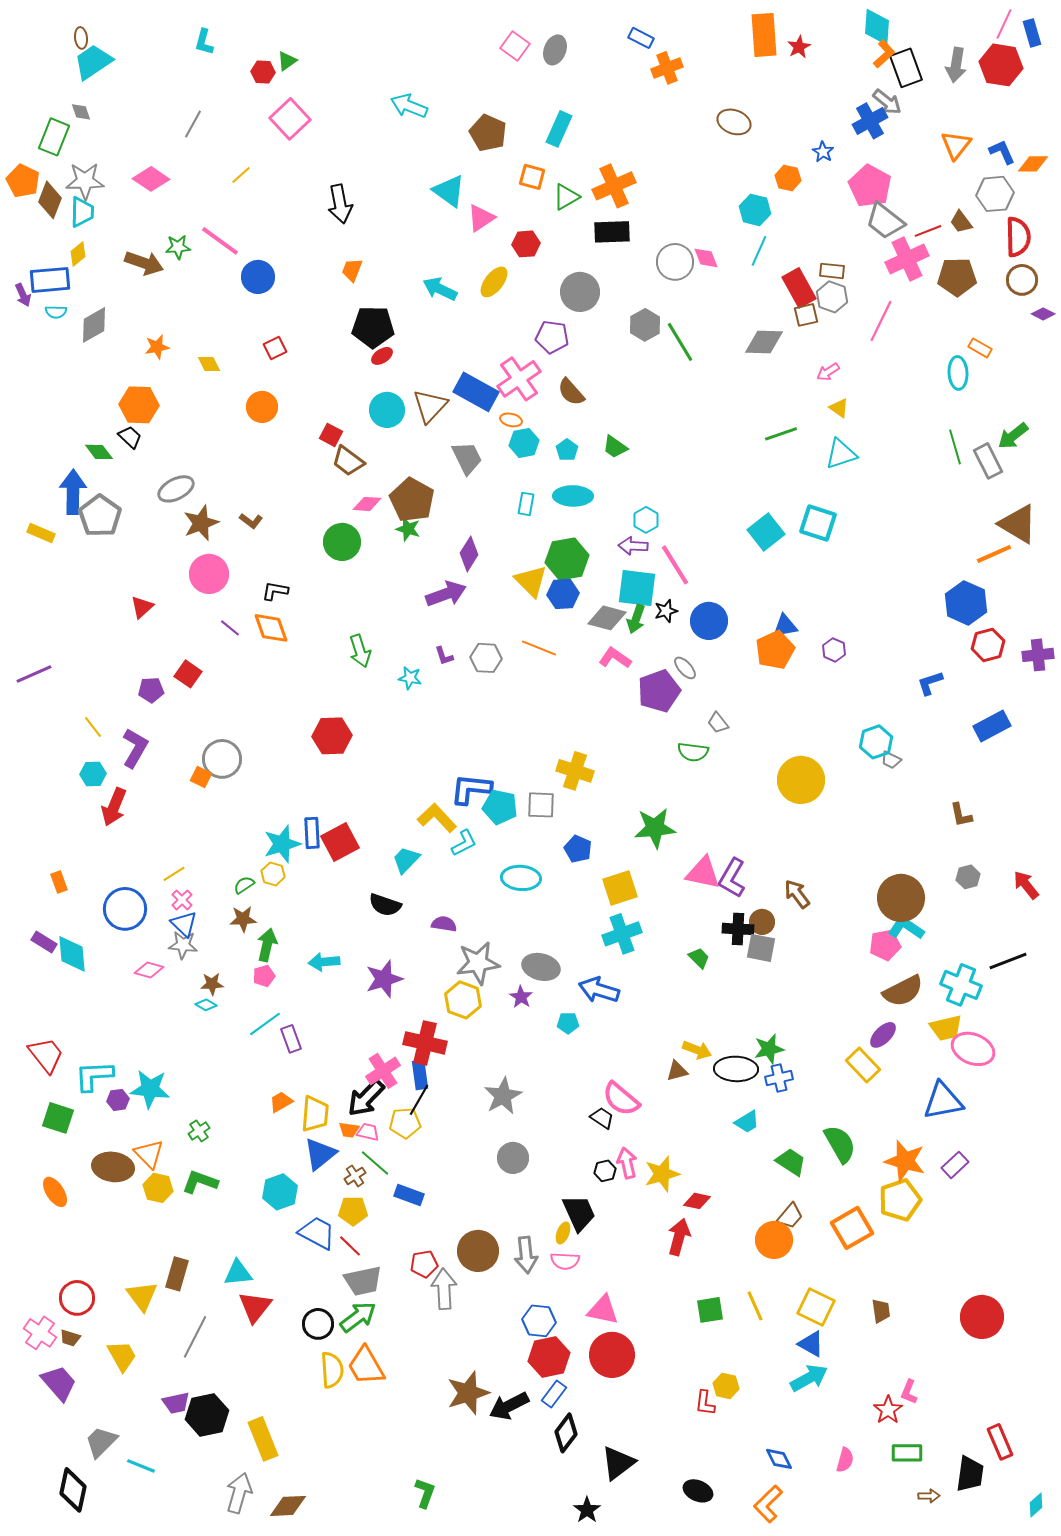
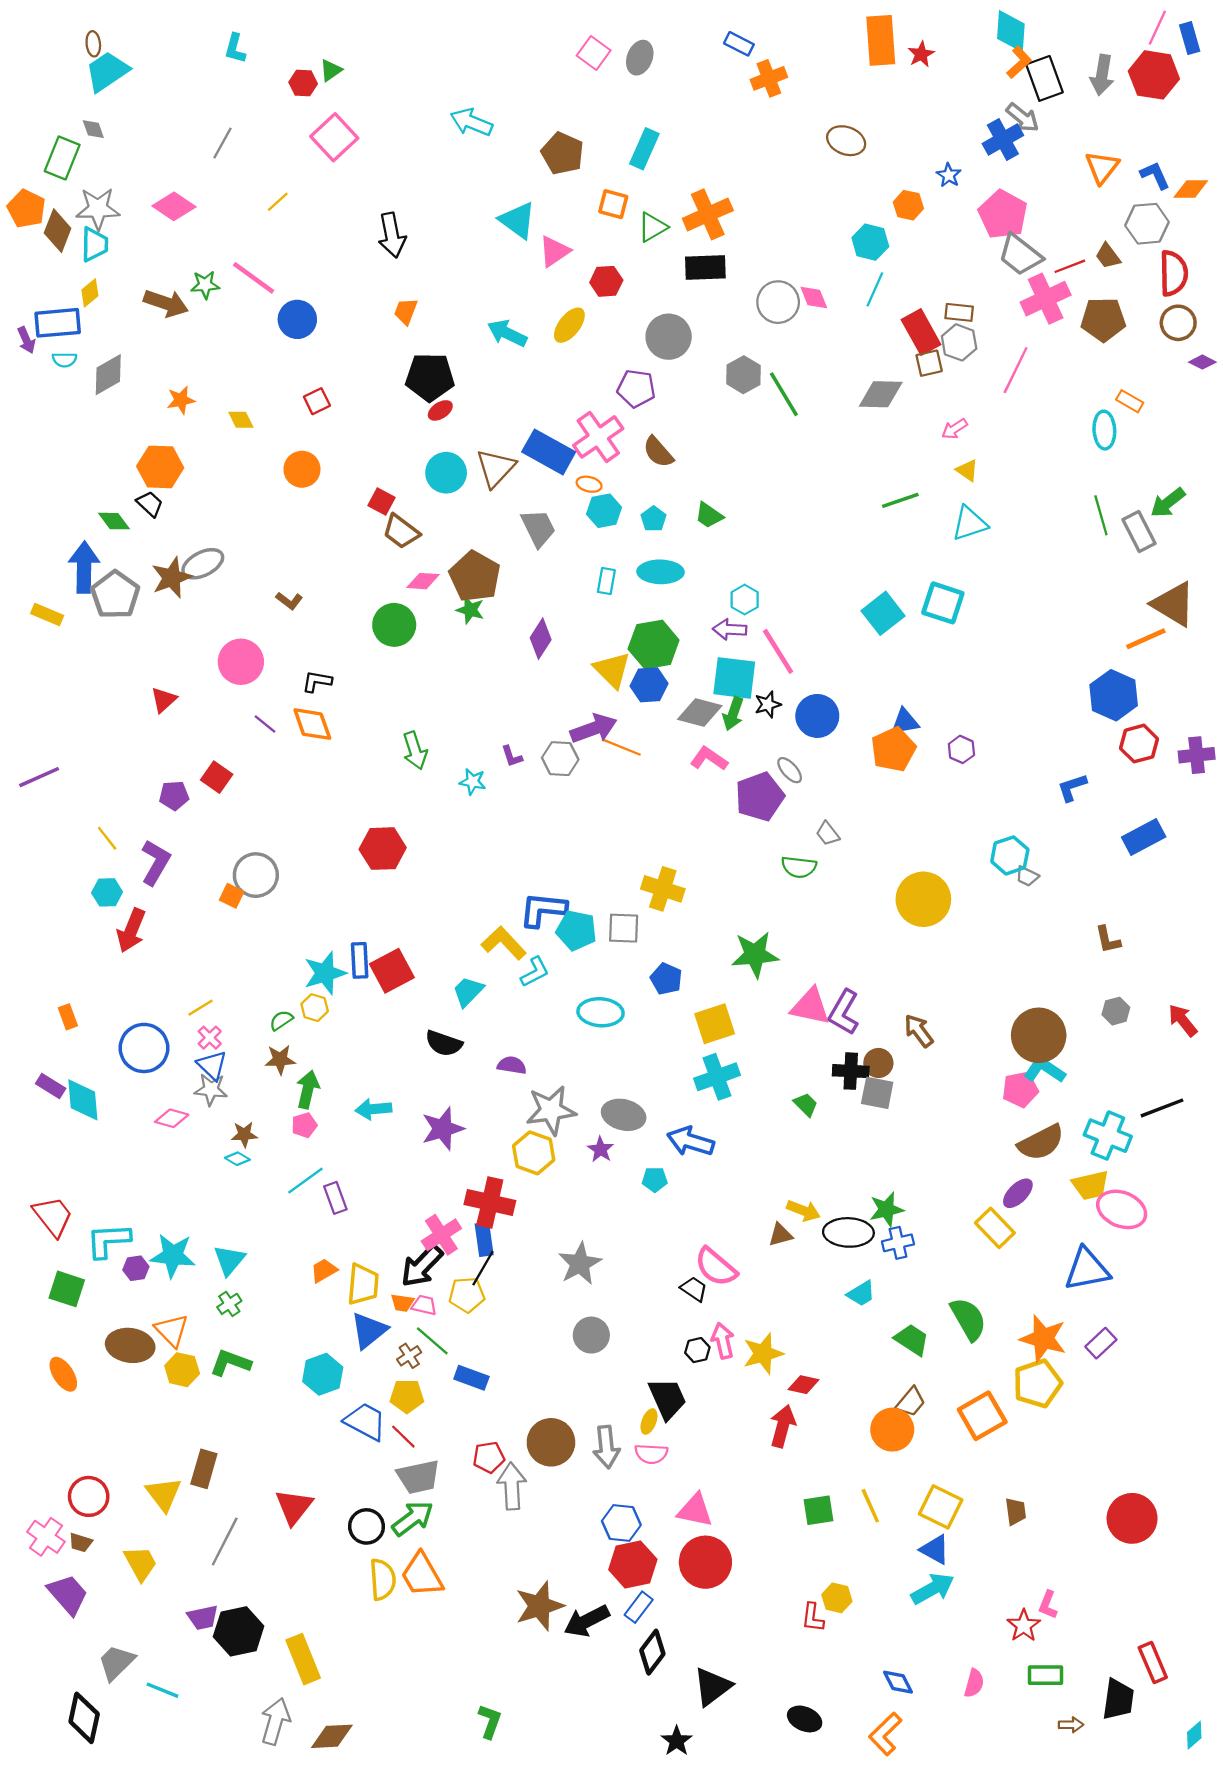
brown star: (201, 523) -> (172, 578), moved
purple arrow: (446, 594) -> (594, 729), moved
cyan triangle: (238, 1273) -> (229, 1260), moved, turned -44

